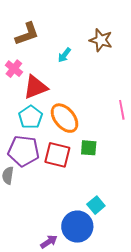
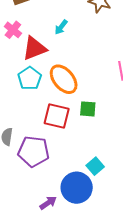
cyan arrow: (64, 55) -> (61, 27), moved
purple pentagon: (24, 151) -> (34, 151), moved

